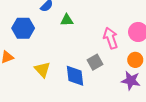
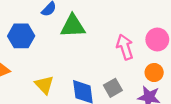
green triangle: (67, 20) -> (73, 26), size x1.6
gray square: (95, 62) -> (113, 88), moved

